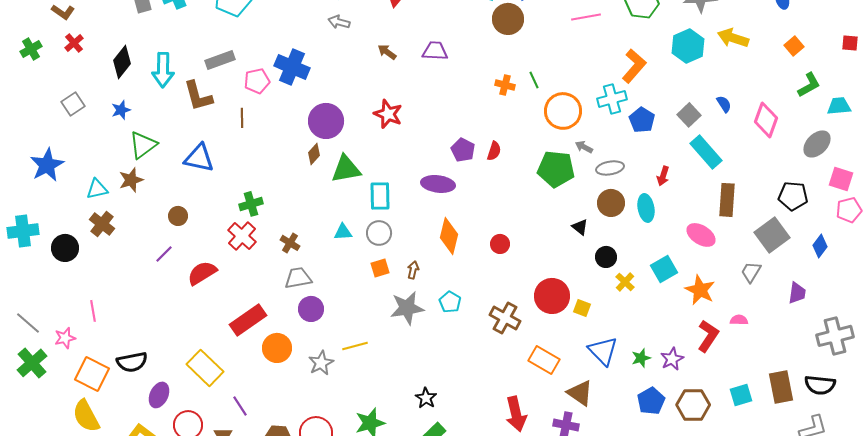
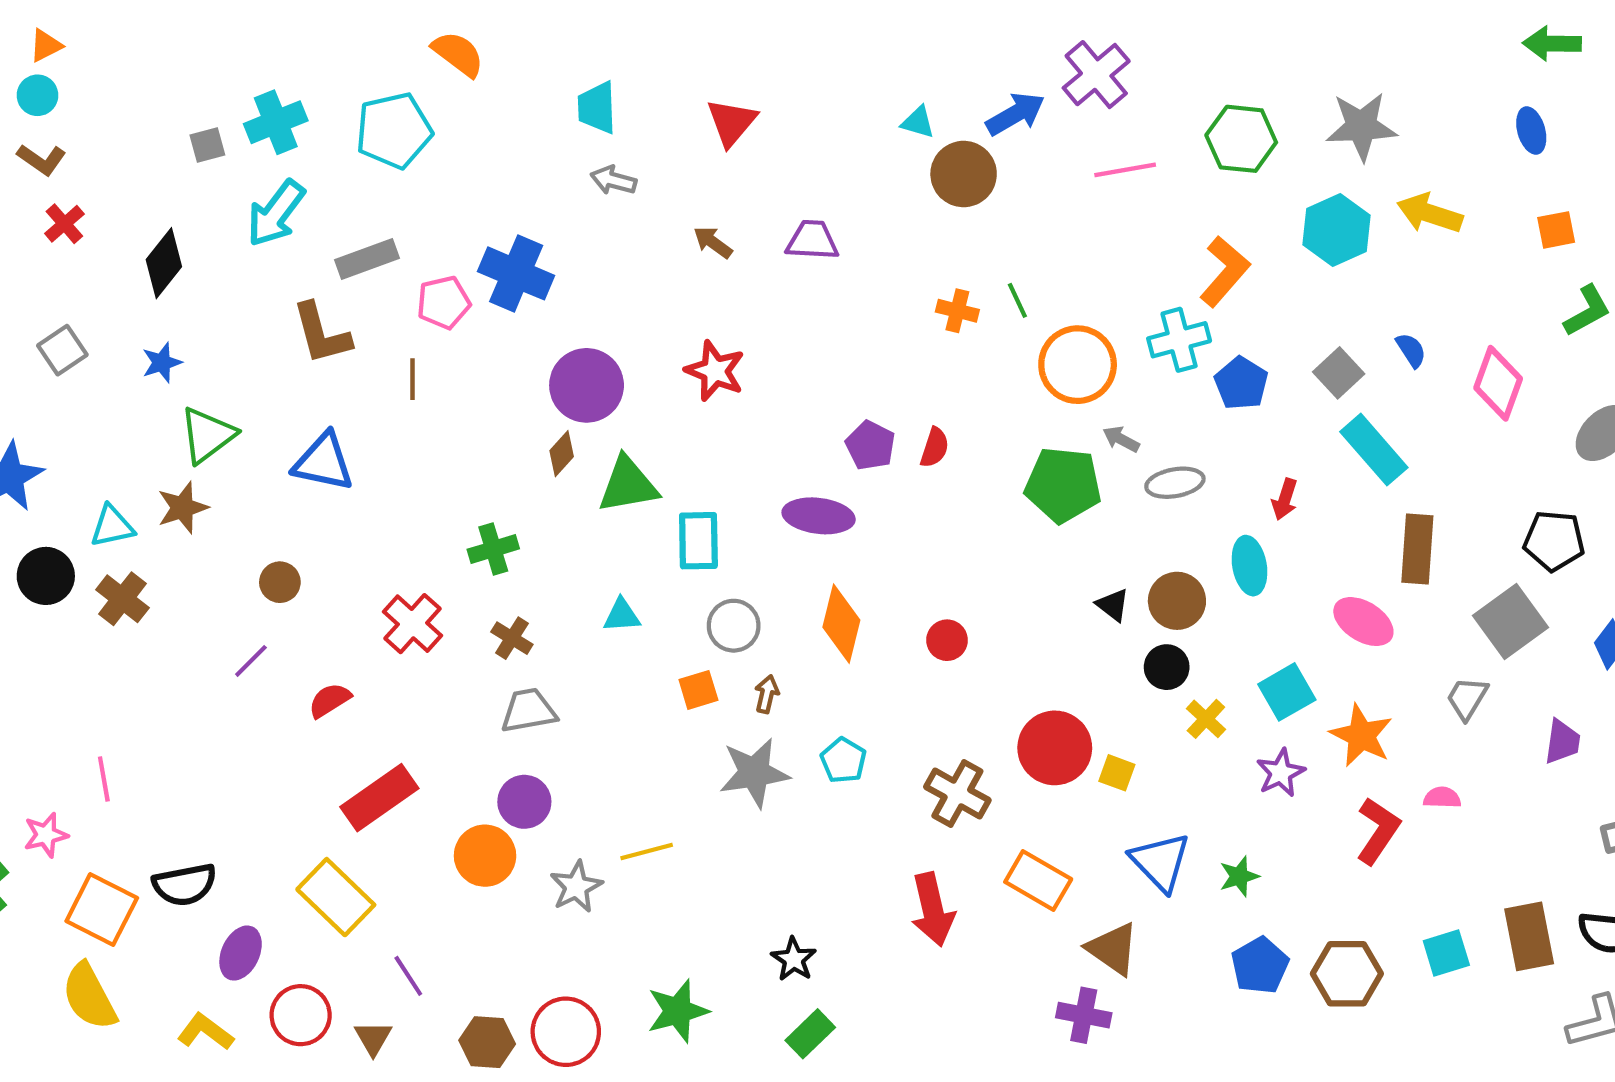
orange square: (794, 46) -> (1556, 230), turned 30
cyan arrow: (163, 70) -> (276, 213), moved, turned 36
brown circle: (611, 203) -> (1177, 601), moved
green cross: (251, 204) -> (493, 549), moved
gray circle: (379, 233) -> (734, 626), moved
black circle: (65, 248) -> (46, 576), moved
red semicircle: (202, 273) -> (330, 700), size x0.7
purple circle: (311, 309) -> (524, 802), moved
red rectangle: (248, 320) -> (379, 798), moved
purple star: (672, 359) -> (1281, 773), moved
red arrow: (516, 414) -> (933, 910), moved

